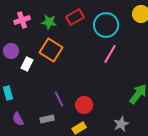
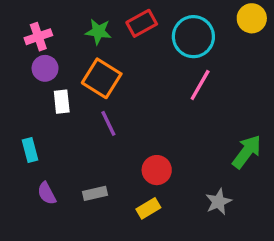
pink cross: (22, 20) -> (38, 37), moved
purple circle: (11, 51) -> (45, 68), moved
white rectangle: (27, 64) -> (62, 102), turned -32
purple line: (59, 99) -> (108, 123), moved

